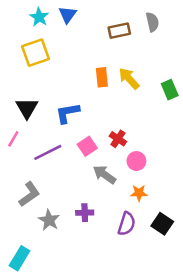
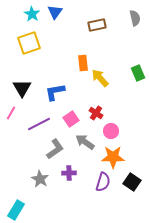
gray semicircle: (152, 22) -> (135, 18), moved
yellow arrow: (129, 79) -> (100, 78), moved
orange star: (139, 193) -> (113, 157), size x1.6
gray L-shape: (29, 194) -> (55, 149), moved

